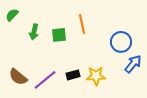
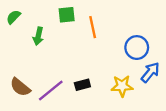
green square: (59, 35) -> (67, 15), moved
yellow star: (96, 76) -> (122, 86), moved

